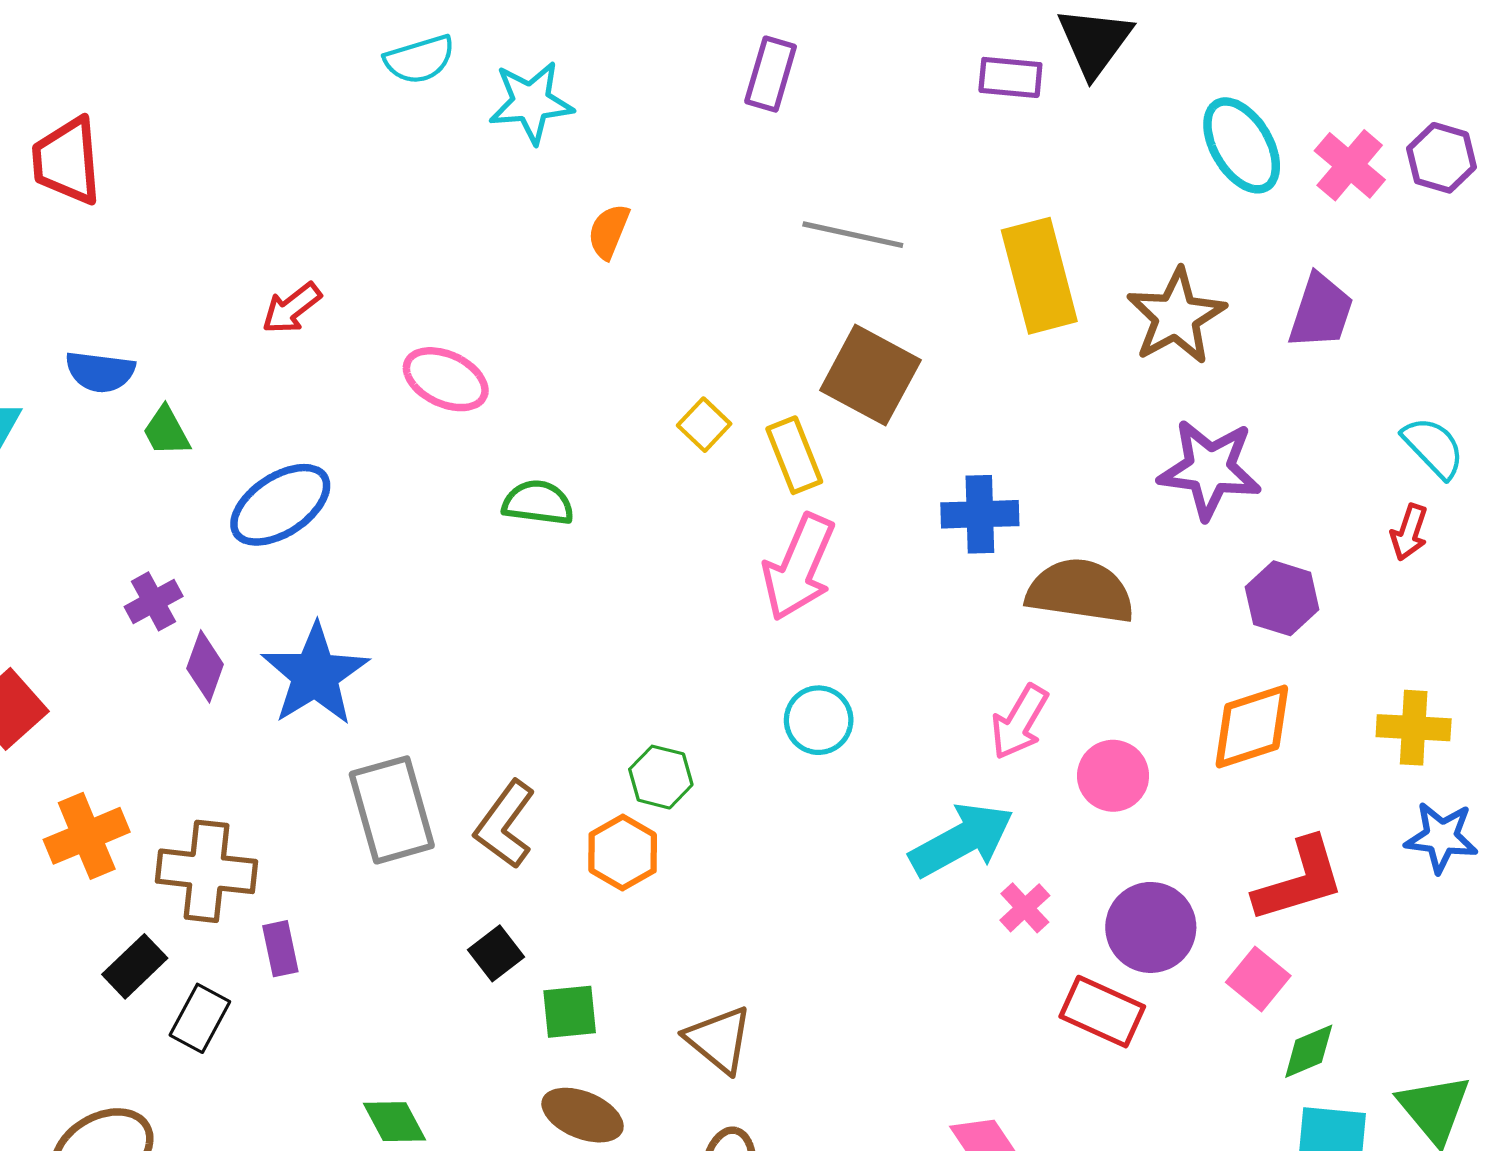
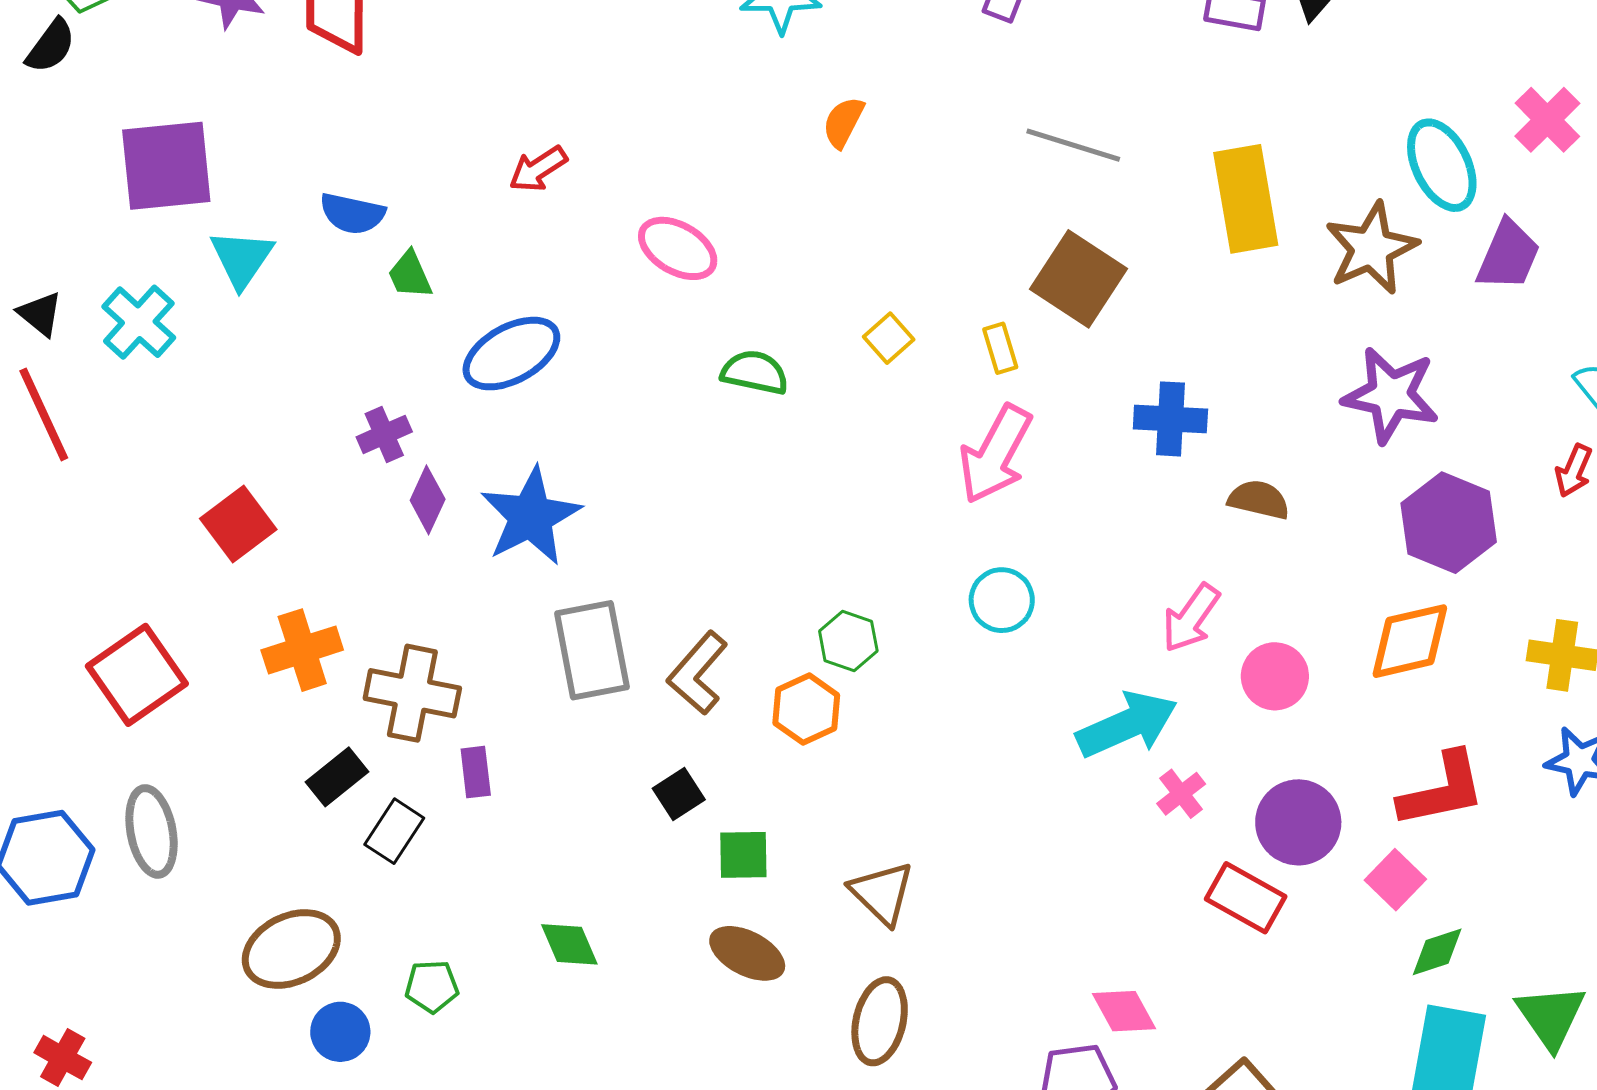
cyan ellipse: (1242, 145) -> (1442, 165), moved
yellow square: (704, 425) -> (889, 338), moved
yellow rectangle: (794, 455) -> (1000, 348), size x0.7
brown semicircle: (1080, 591) -> (1259, 500), size x0.6
purple hexagon: (1282, 598) -> (1449, 523), size x1.4

